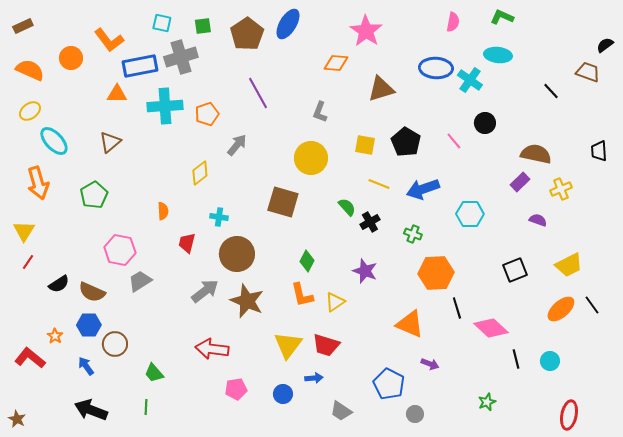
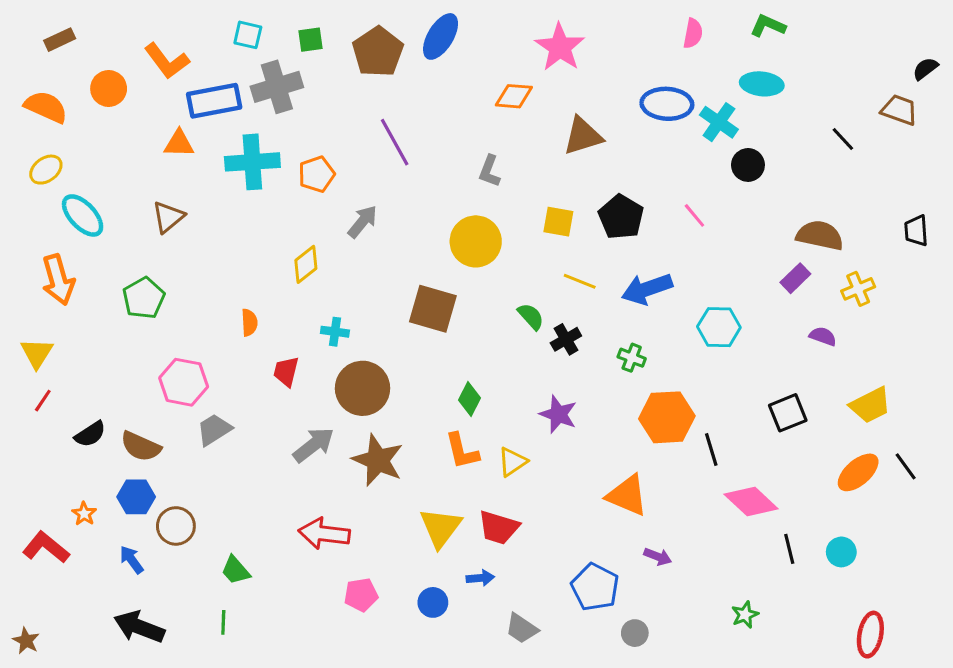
brown rectangle: (23, 26) -> (60, 40), moved
black circle: (485, 123) -> (748, 165), moved
black line: (457, 308) -> (711, 449), moved

